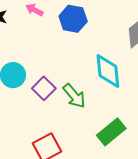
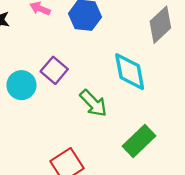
purple square: (44, 88) -> (54, 70), moved

